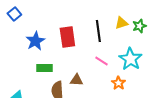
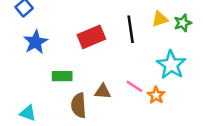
red rectangle: (67, 37) -> (91, 37), turned 75
blue star: (35, 41) -> (36, 42), moved
pink line: (101, 61) -> (134, 86), moved

